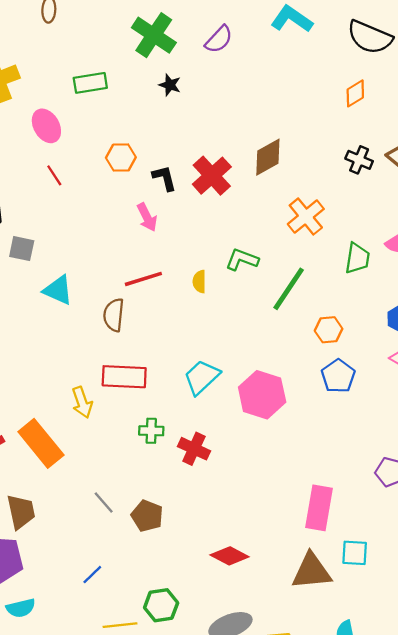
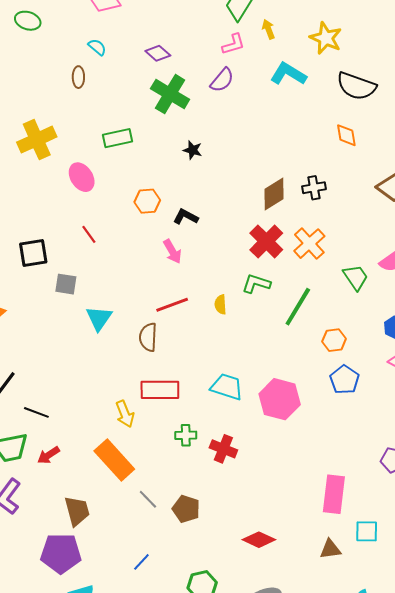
purple semicircle: (219, 39) -> (222, 80), moved
black star: (170, 85) -> (193, 150), moved
orange diamond: (355, 93) -> (346, 135), turned -65
black cross: (359, 160) -> (314, 188), moved, turned -30
red line: (54, 175) -> (89, 234), moved
red cross: (212, 176) -> (266, 241), moved
black L-shape: (164, 178) -> (186, 217), turned -45
green trapezoid: (357, 258) -> (356, 277), turned -40
cyan triangle: (58, 290) -> (99, 318), turned 44
cyan trapezoid: (202, 377) -> (227, 387), turned 64
orange rectangle: (41, 443) -> (114, 460), moved
brown triangle: (312, 571) -> (330, 549), size x0.6

